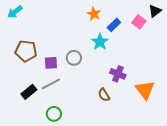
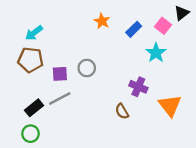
cyan arrow: (15, 12) -> (34, 33), moved
orange star: (94, 14) -> (102, 21), moved
cyan star: (100, 42) -> (156, 53), moved
green circle: (54, 114) -> (30, 134), moved

